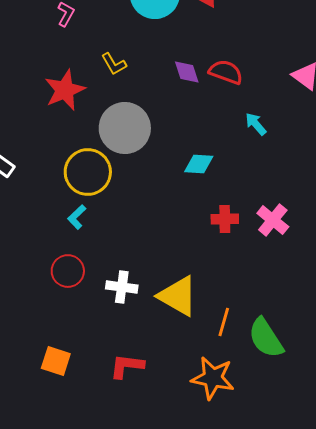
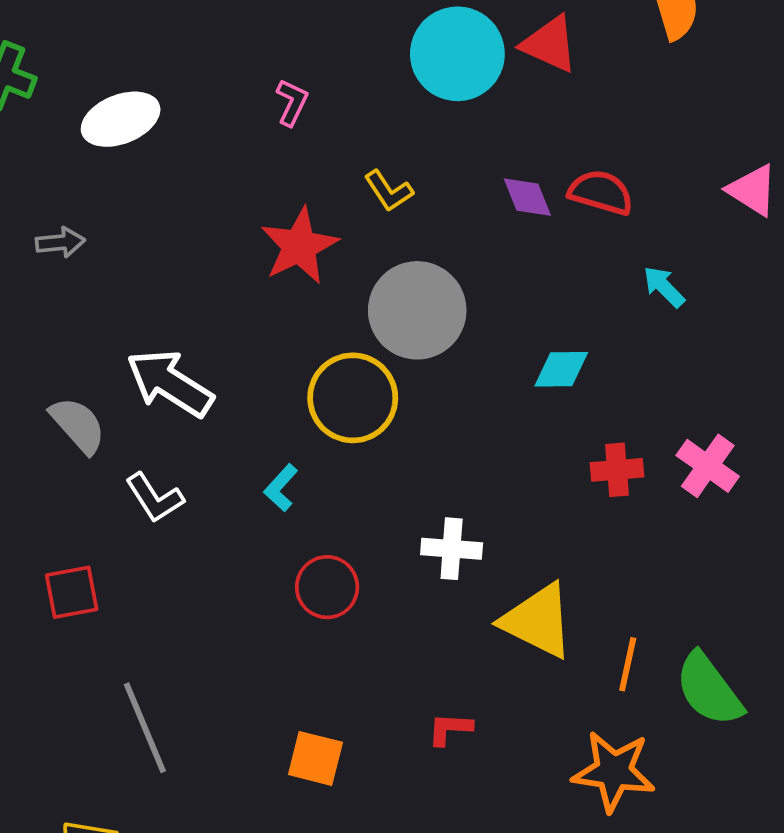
cyan L-shape: (77, 217) -> (281, 488), moved
white cross: (122, 287) -> (452, 549), moved
red L-shape: (127, 366) -> (450, 729), moved, size x0.7

